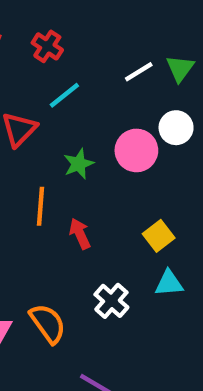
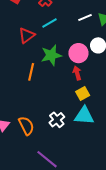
green star: (79, 164) -> (51, 55), size x1.5
red arrow: (80, 234) -> (77, 73), moved
cyan triangle: (169, 283) -> (84, 116), size x1.5

